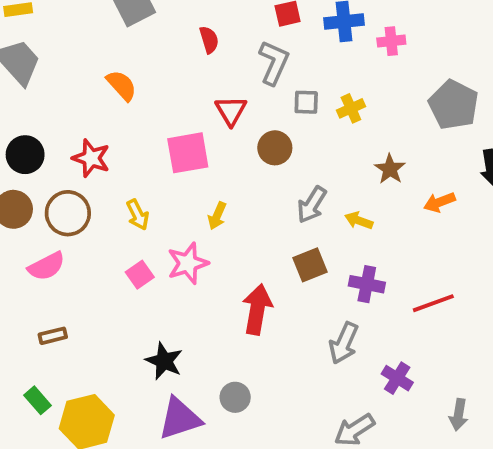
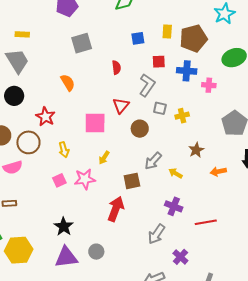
black circle: (25, 155) -> (14, 96), moved
brown square: (310, 265) -> (132, 181), moved

